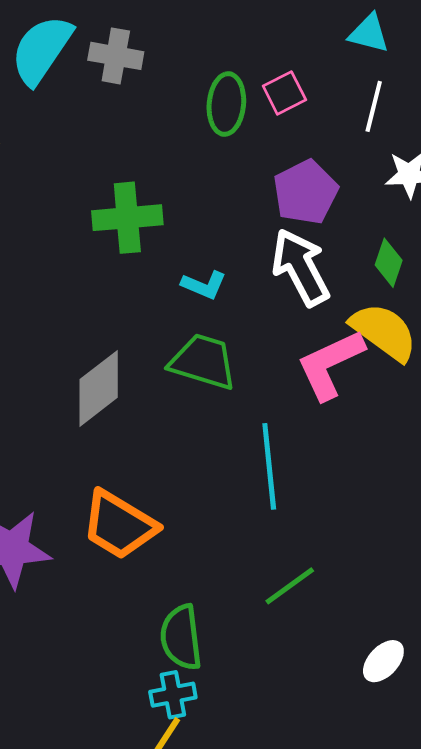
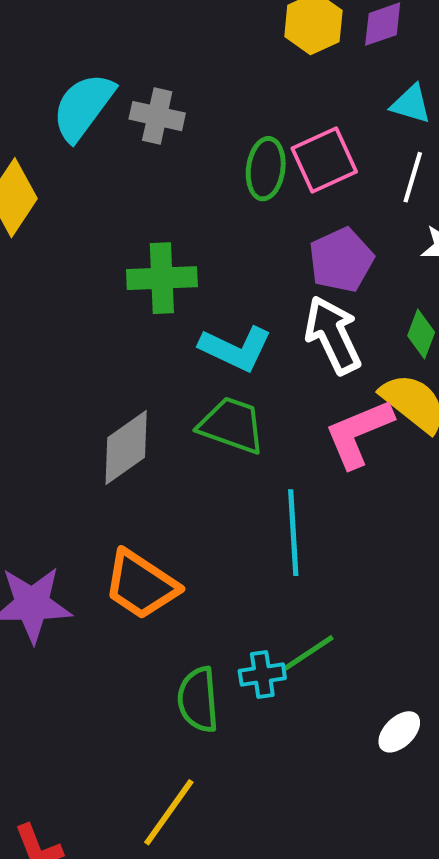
pink square: (284, 93) -> (324, 160), size x1.5
cyan L-shape: (204, 285) -> (236, 349), size x1.6
cyan cross: (173, 695) -> (262, 674), moved

